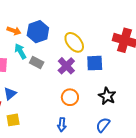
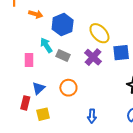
orange arrow: (14, 31) -> (36, 14), moved
orange circle: (70, 97) -> (68, 88), moved

